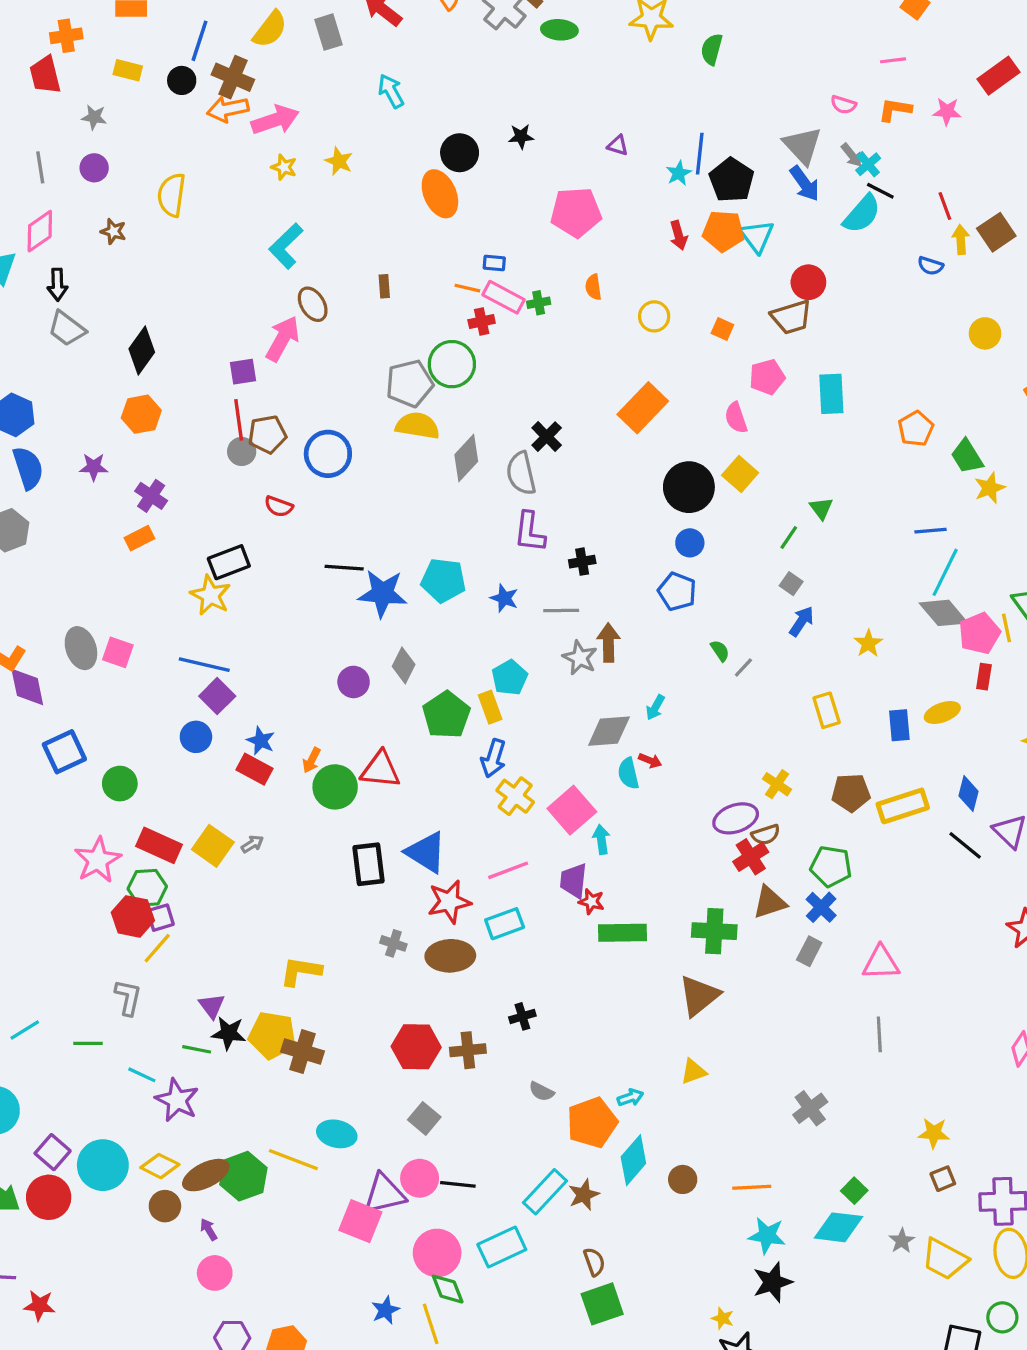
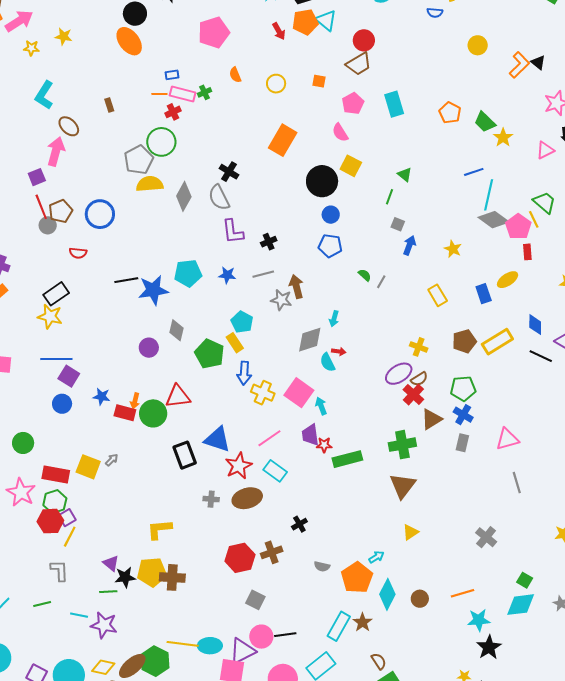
red rectangle: (255, 769) -> (125, 413), moved
cyan rectangle: (505, 924) -> (275, 471), turned 70
cyan ellipse: (337, 1134) -> (210, 646), moved

